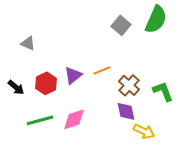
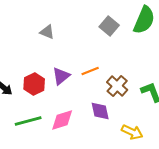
gray triangle: (28, 43) -> (47, 32), moved
purple diamond: (126, 111) -> (100, 111), moved

